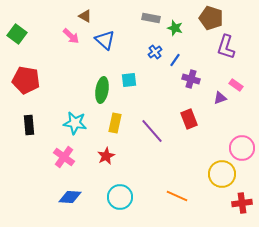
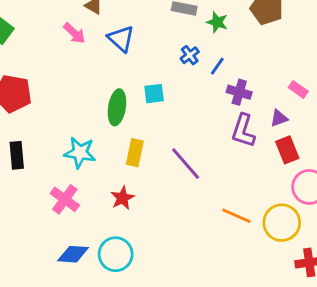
purple L-shape: (226, 47) -> (243, 131), moved
pink rectangle: (236, 85) -> (298, 89), moved
red rectangle: (189, 119) -> (287, 150), moved
orange line: (177, 196) -> (236, 216), moved
cyan circle: (120, 197) -> (116, 254), moved

